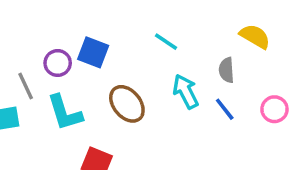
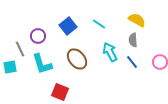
yellow semicircle: (255, 36) -> (137, 20), moved
blue square: (93, 52) -> (68, 26), moved, turned 30

